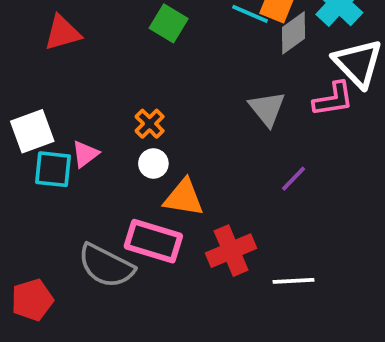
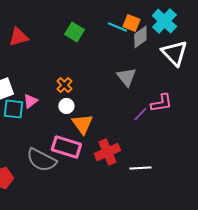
pink L-shape: (333, 99) -> (161, 103), moved
orange triangle: (184, 198) -> (82, 124), turned 45

